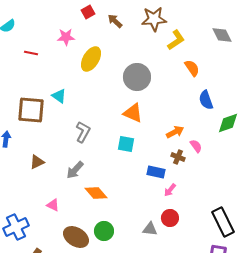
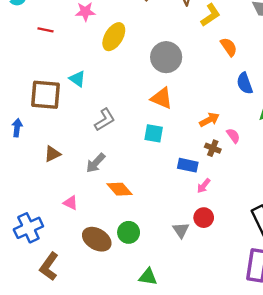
gray L-shape: (83, 132) -> (105, 120), turned 30
gray triangle: (150, 229) -> (181, 230), turned 49

